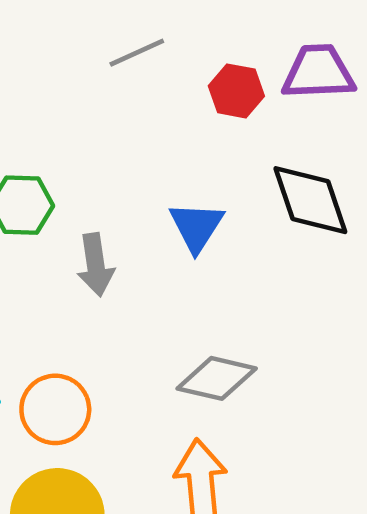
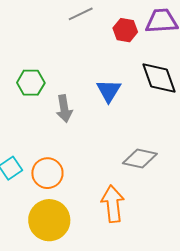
gray diamond: (217, 378) -> (140, 159), moved

